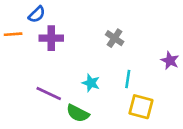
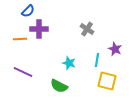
orange line: (13, 34) -> (20, 39), moved
purple star: (170, 61) -> (115, 49), moved
purple line: (49, 94) -> (23, 72), moved

